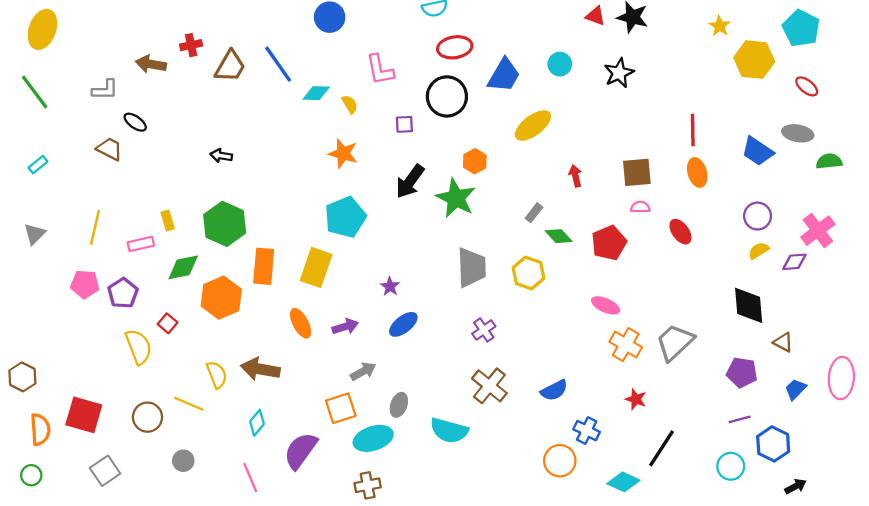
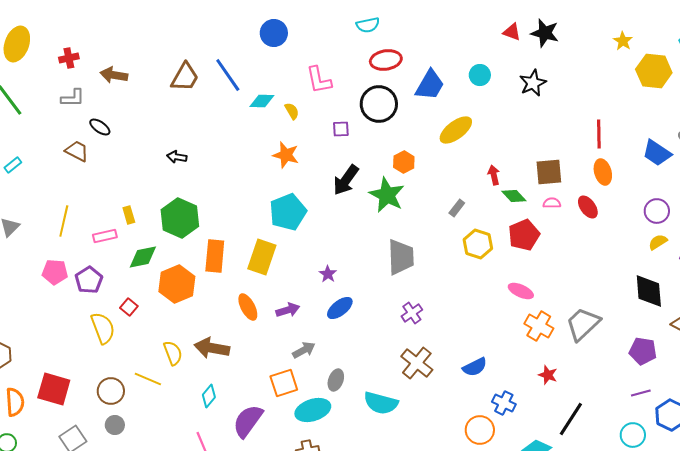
red cross: (191, 45) -> (69, 58), moved
red ellipse: (680, 232) -> (588, 207), moved
green diamond: (559, 236) -> (514, 196), moved
yellow hexagon: (528, 273) -> (478, 244), moved
gray circle: (183, 461) -> (115, 425), moved

